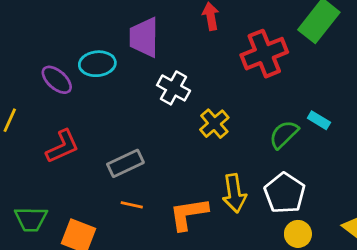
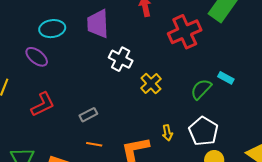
cyan ellipse: (97, 64) -> (52, 29), moved
gray rectangle: (125, 163) -> (88, 115), size x0.7
yellow arrow: (234, 193) -> (167, 133), size x0.6

